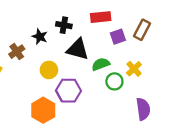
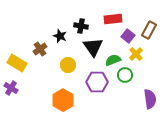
purple square: (118, 37) -> (128, 36), turned -32
black triangle: (78, 49) -> (93, 47), turned 40
yellow cross: (134, 69) -> (136, 54), moved
purple hexagon: (68, 91) -> (97, 82), moved

